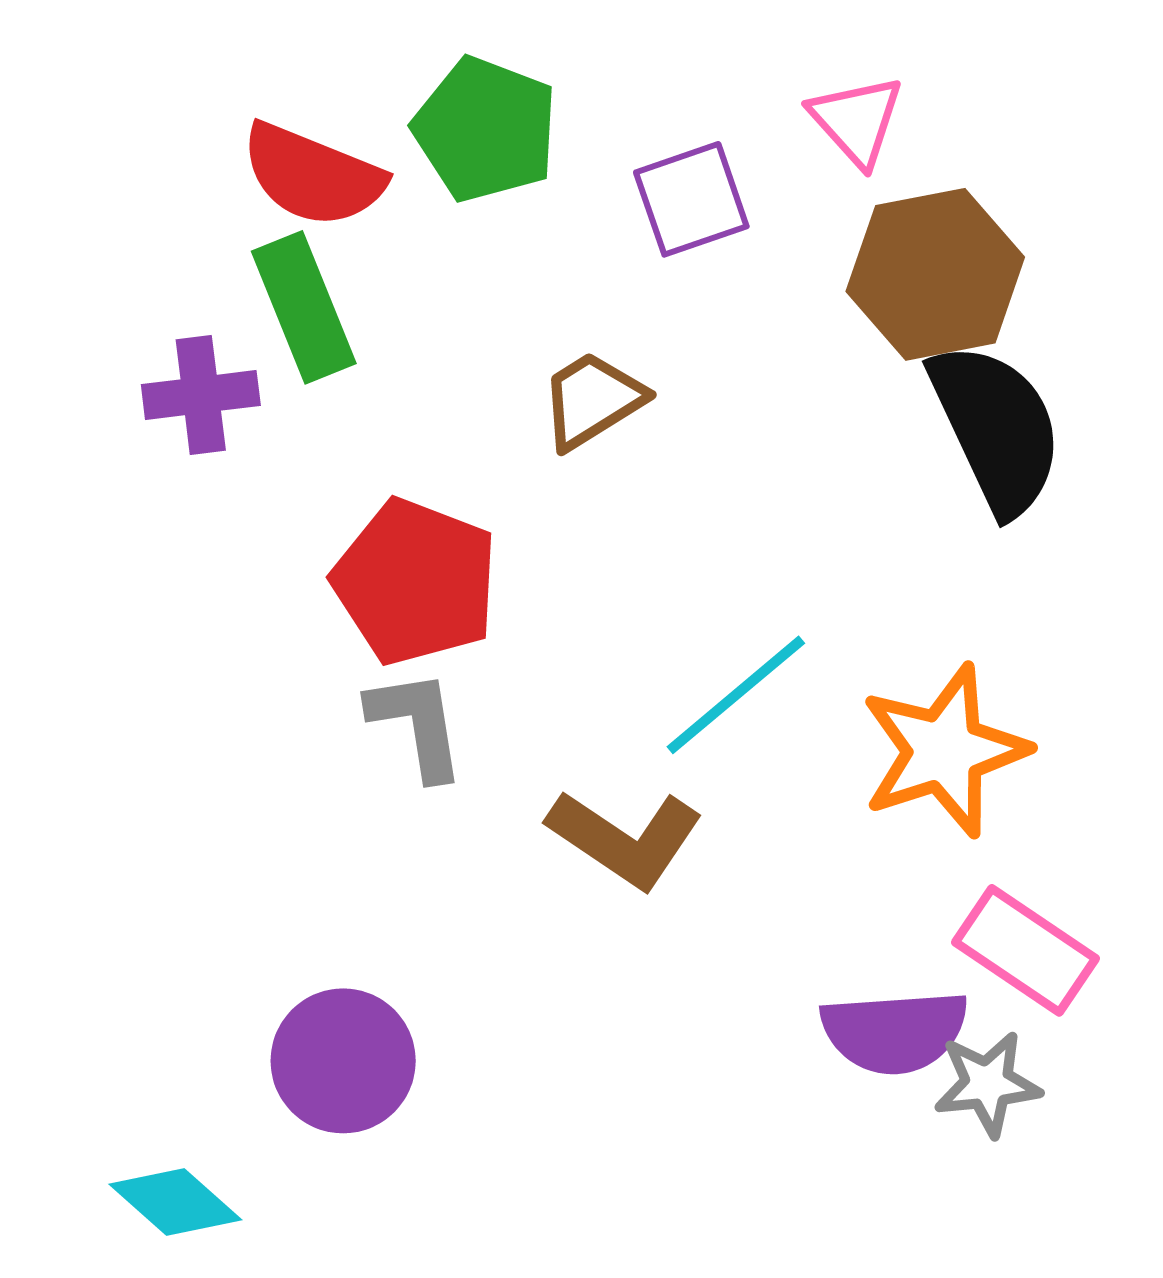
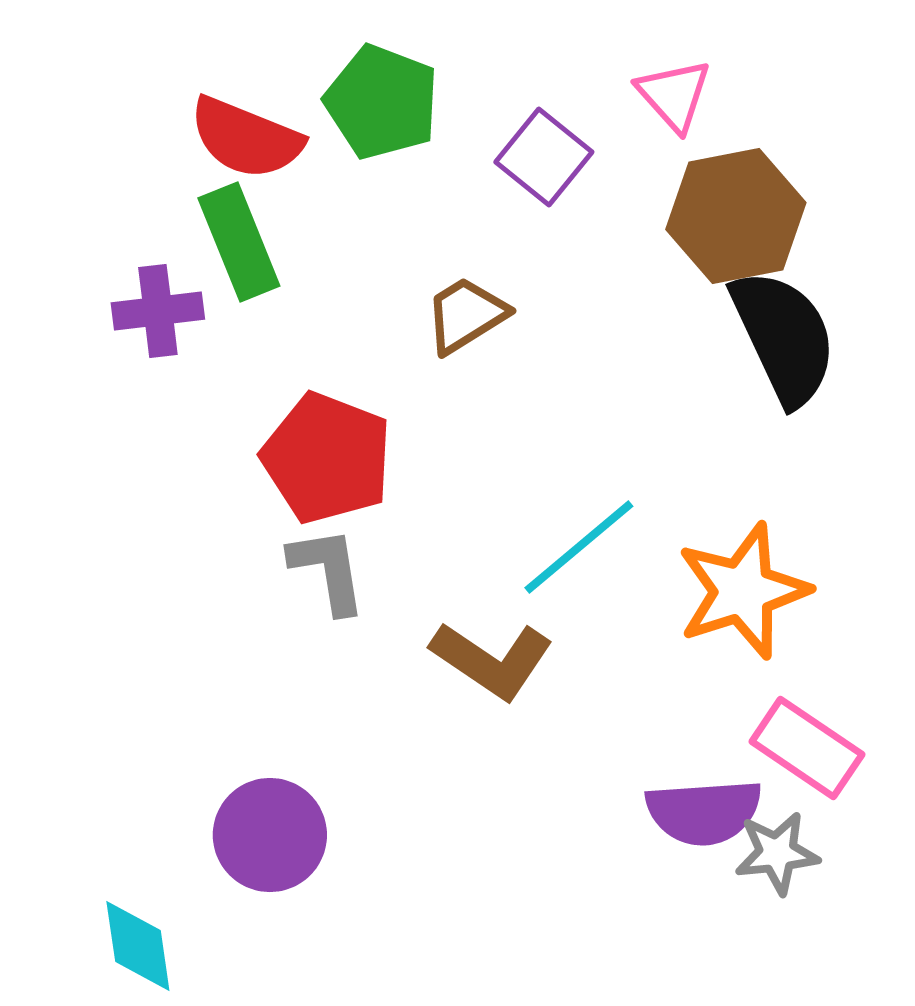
purple square: (691, 199) -> (544, 157), turned -32
cyan diamond: (175, 1202) -> (138, 946), turned 40

